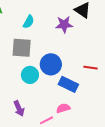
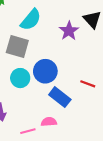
cyan semicircle: (29, 22) -> (31, 20), size x1.5
purple star: (64, 24) -> (69, 31), turned 30

